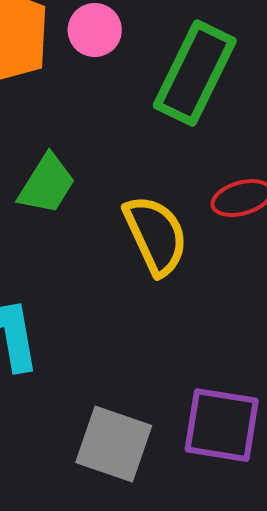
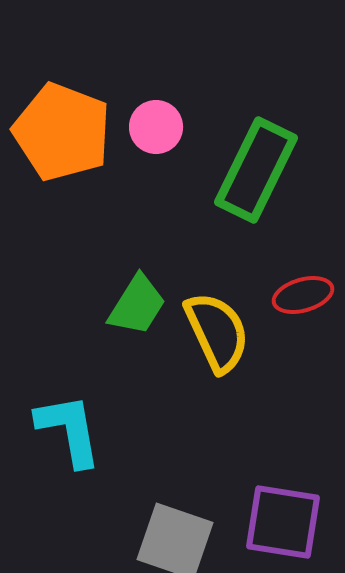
green trapezoid: (47, 184) -> (137, 305), moved

